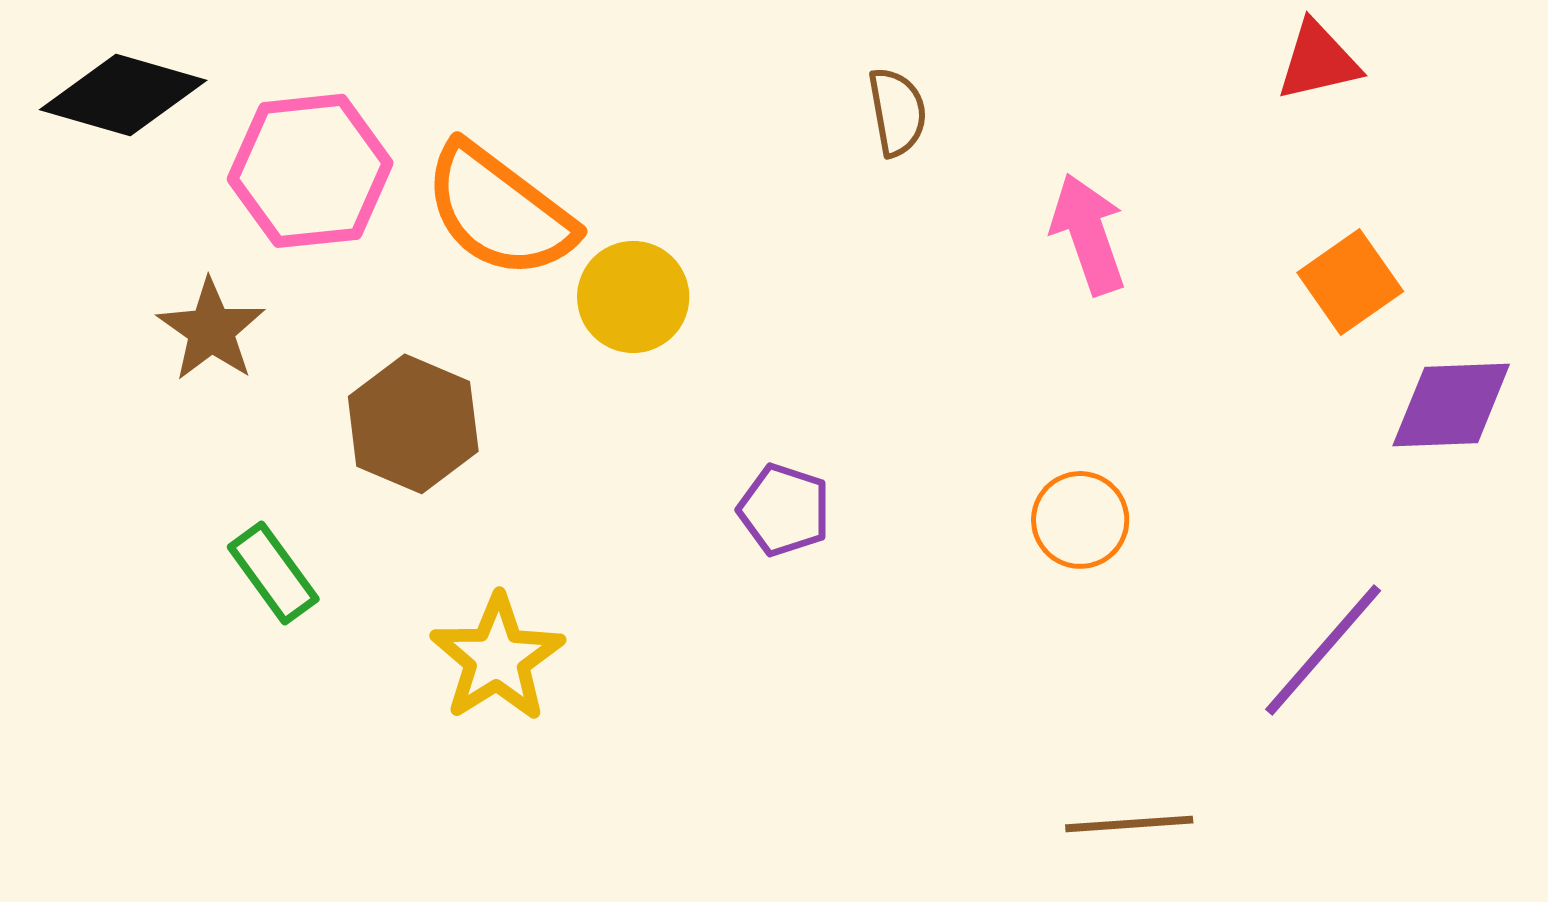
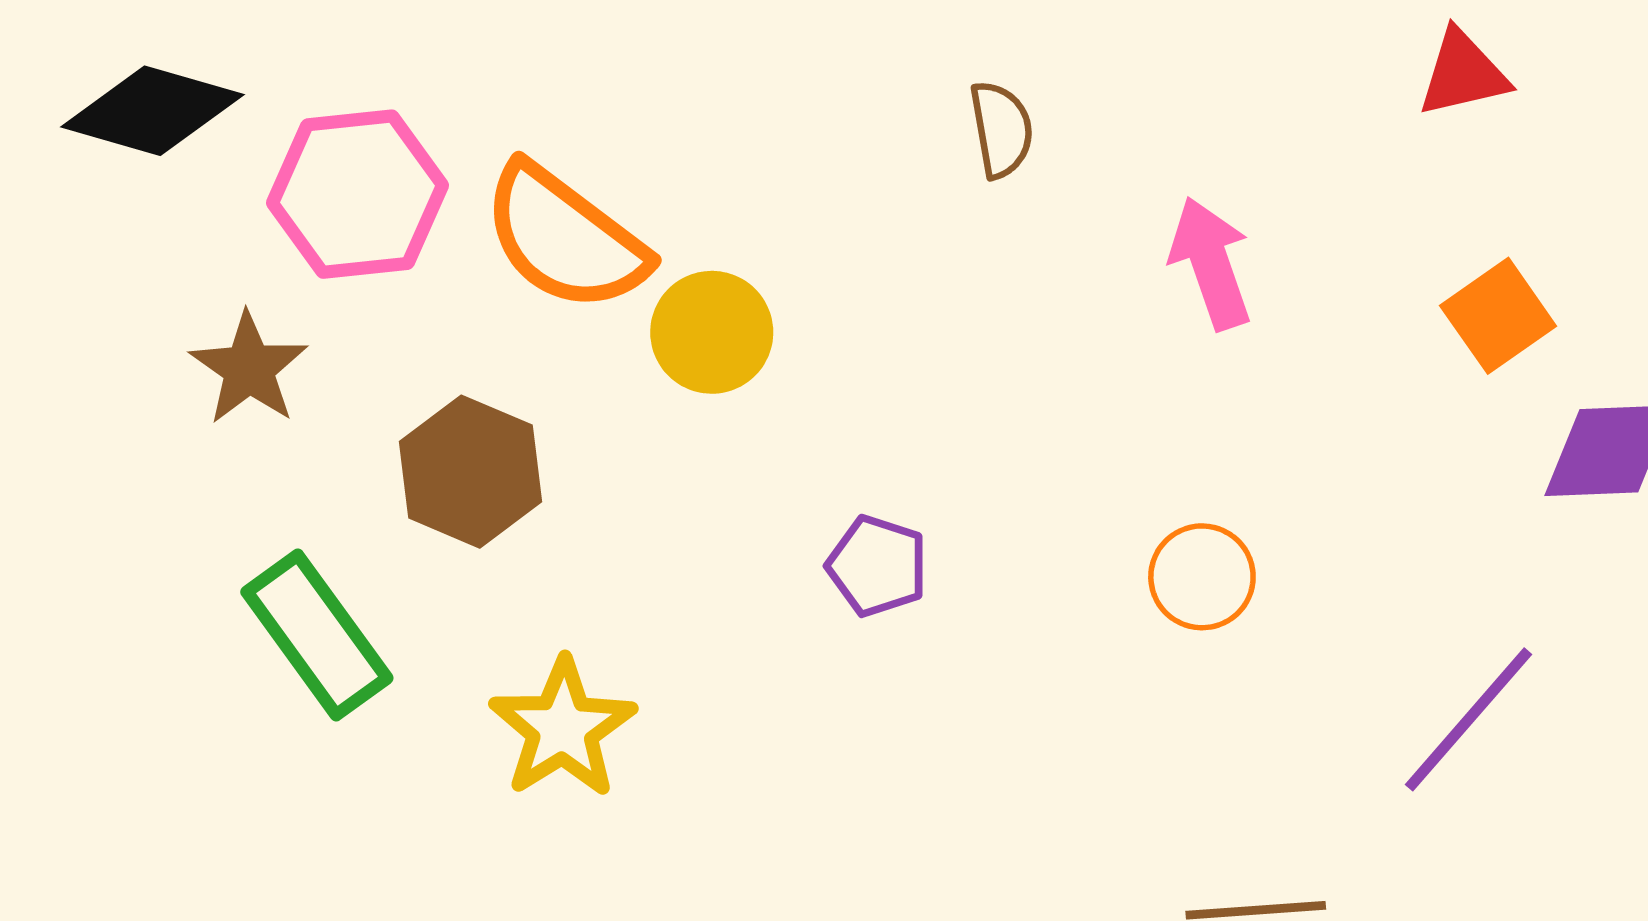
green rectangle: (273, 573) -> (317, 635), size x1.5

